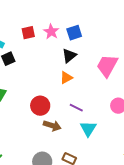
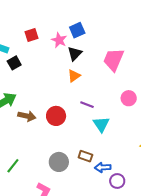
pink star: (51, 32) -> (59, 40), moved
red circle: (40, 106) -> (56, 116), moved
brown arrow: (52, 126) -> (27, 116), moved

